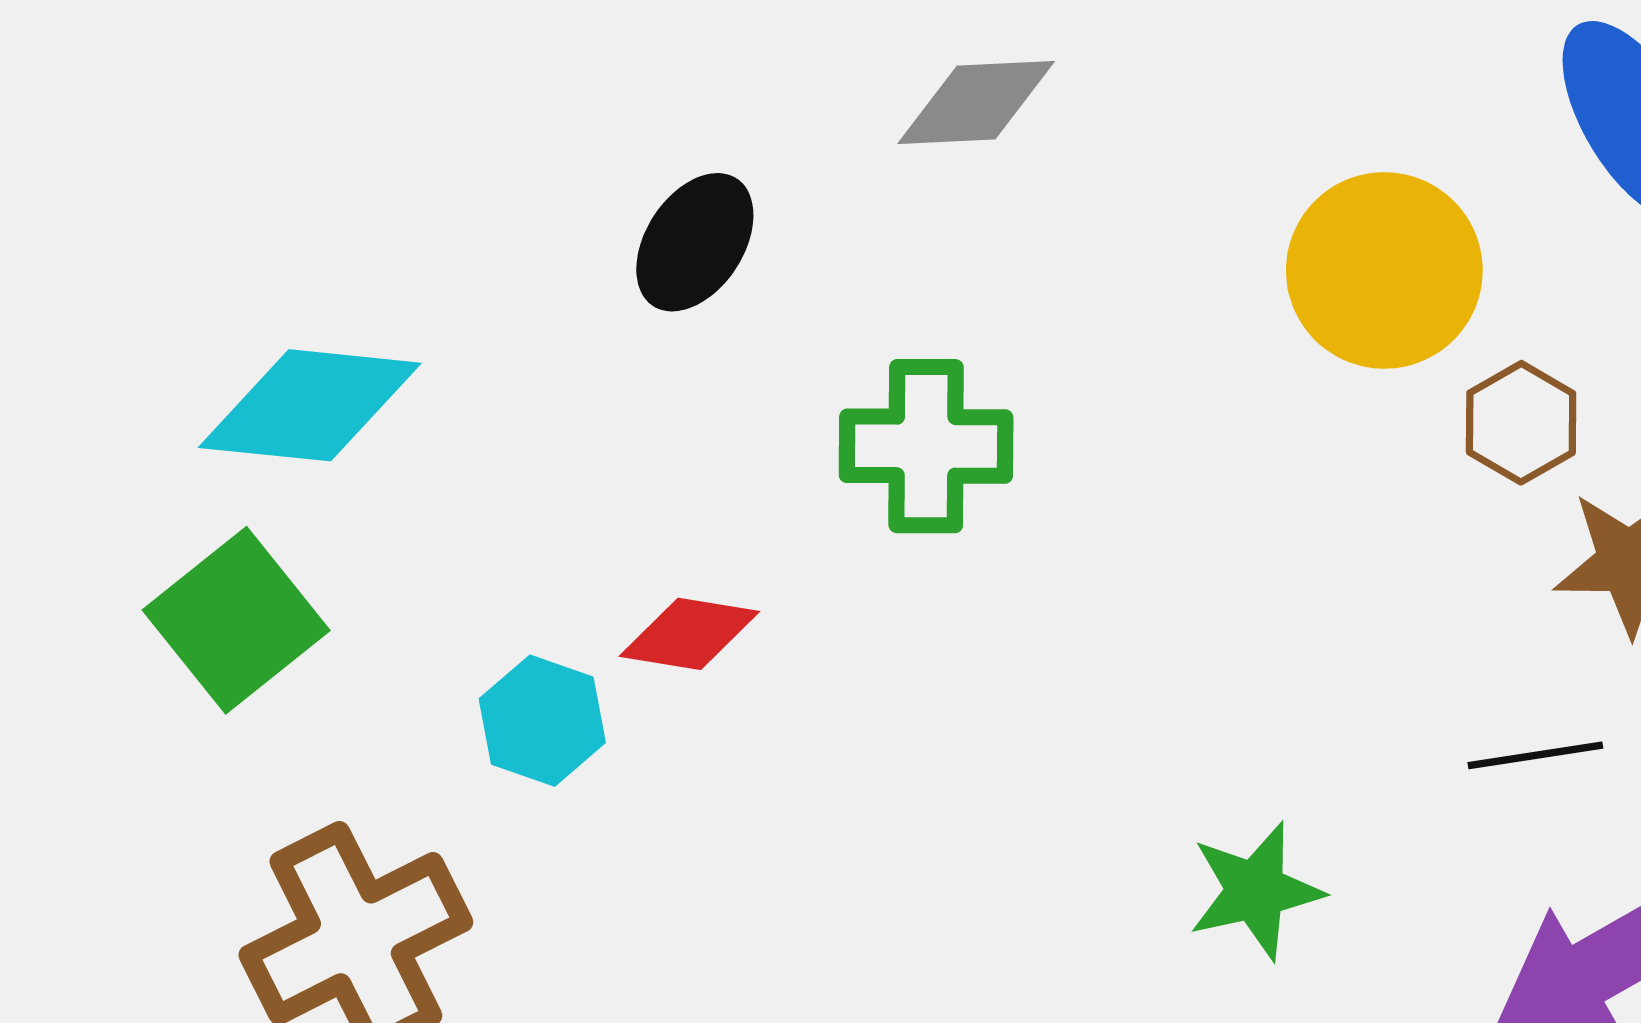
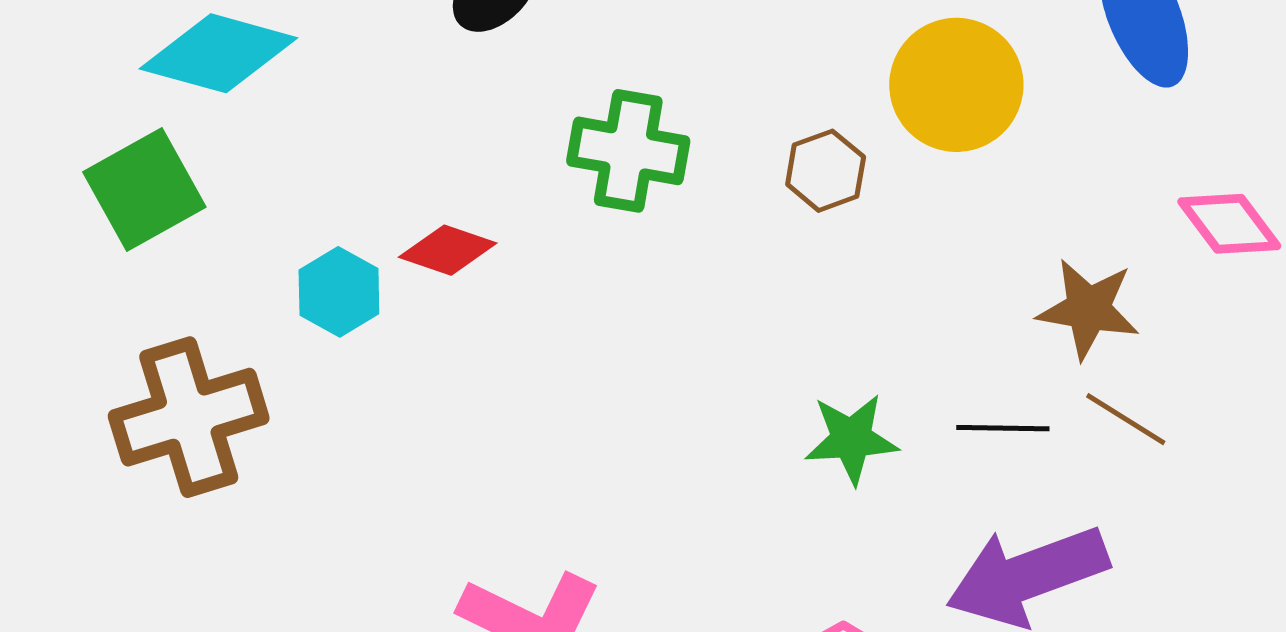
brown hexagon: (1521, 423) -> (826, 171), moved
green star: (1256, 891) -> (851, 439), moved

